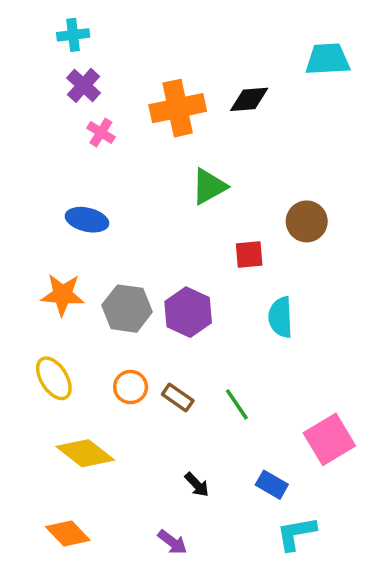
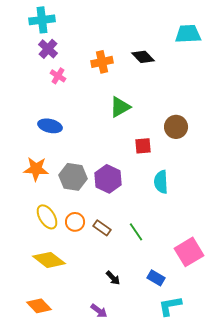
cyan cross: (73, 35) -> (42, 20), size x1.4
black diamond: (249, 99) -> (143, 57), turned 50
orange cross: (178, 108) -> (102, 62), size x0.7
yellow ellipse: (54, 378) -> (47, 217), moved

